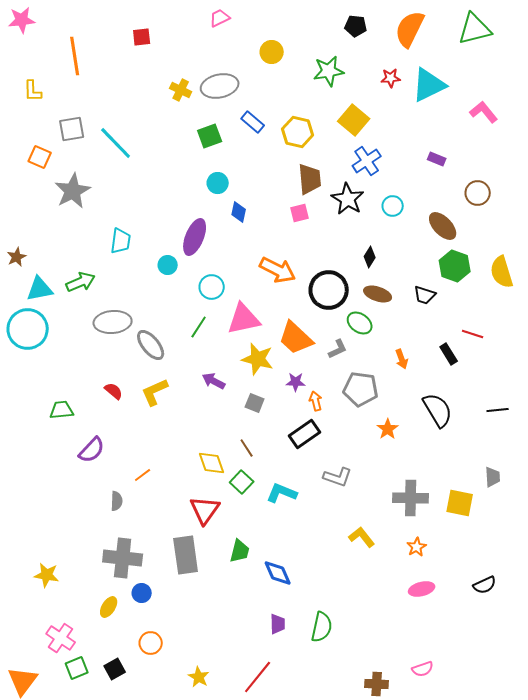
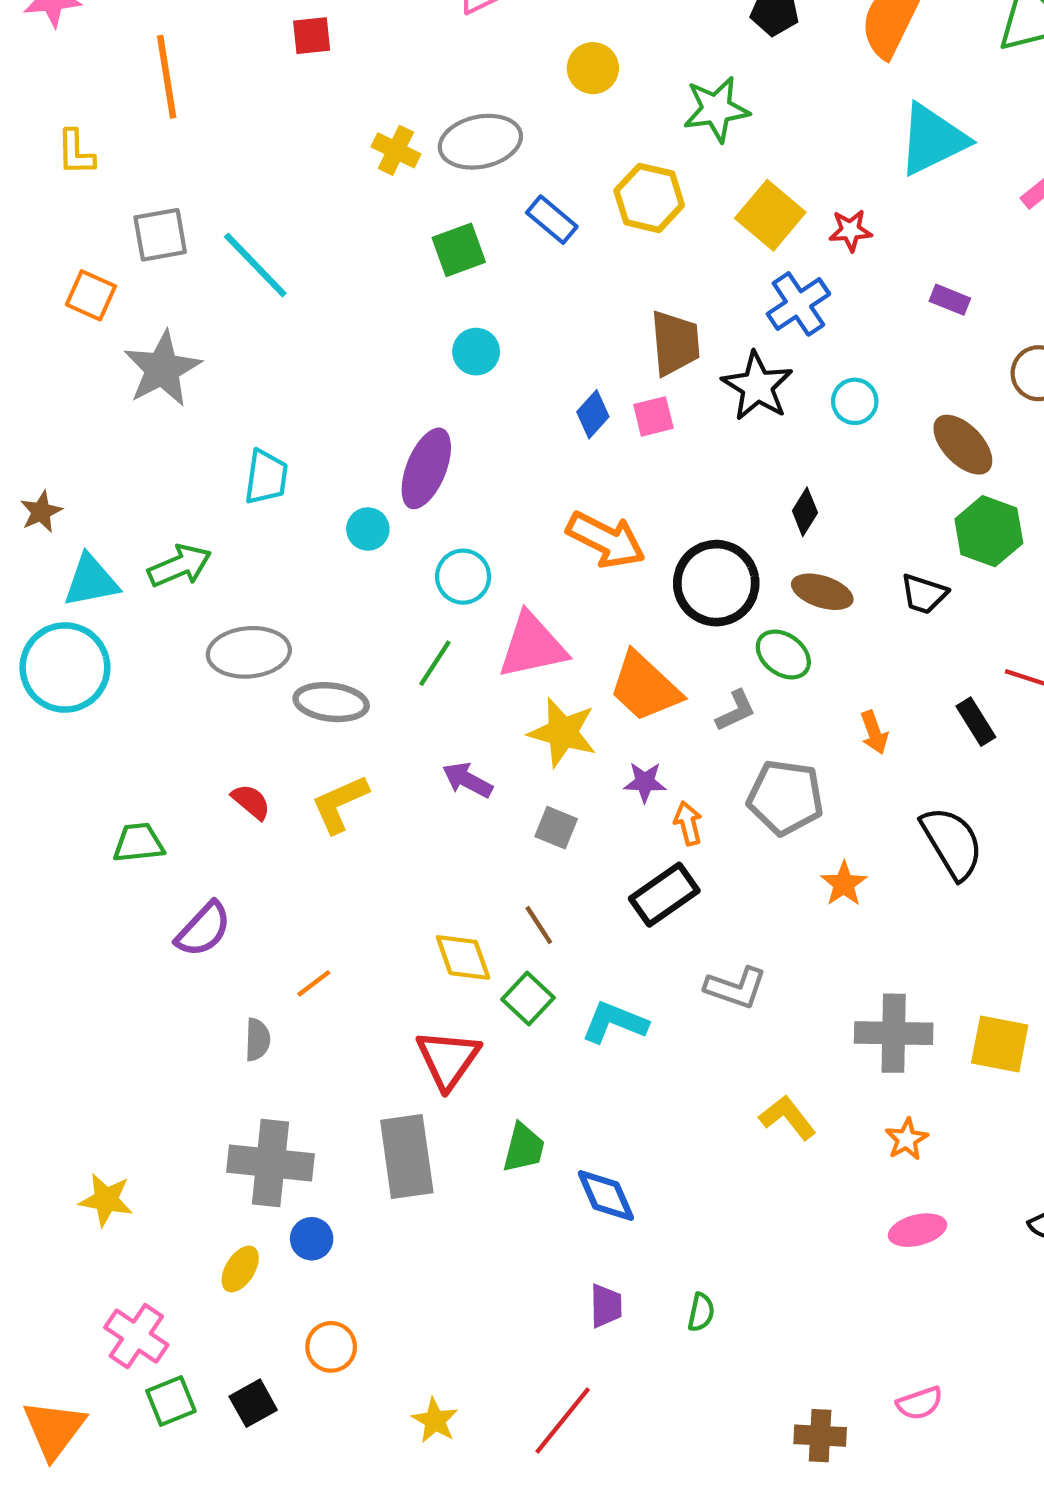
red star: (391, 78) -> (850, 230), moved
yellow hexagon: (298, 132) -> (649, 198), moved
blue diamond: (239, 212) -> (593, 414), moved, turned 30
gray ellipse: (151, 345) -> (331, 702), turned -44
green semicircle: (322, 627) -> (701, 1312), size x0.6

